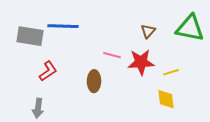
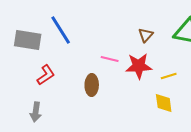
blue line: (63, 26) -> (61, 30), turned 56

